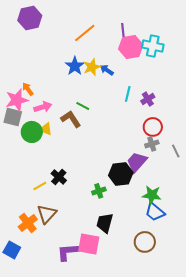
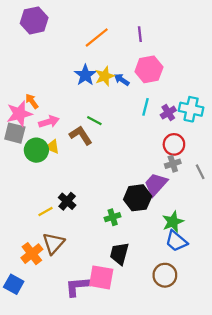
cyan cross: (153, 46) -> (191, 109), moved
pink hexagon: (131, 47) -> (149, 69), moved
green star: (152, 195) -> (173, 222), turned -30

